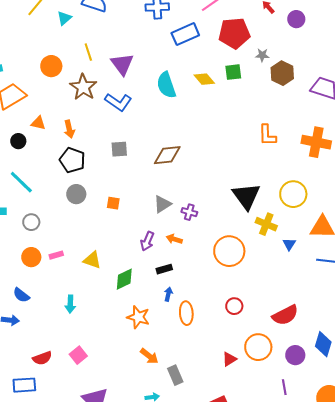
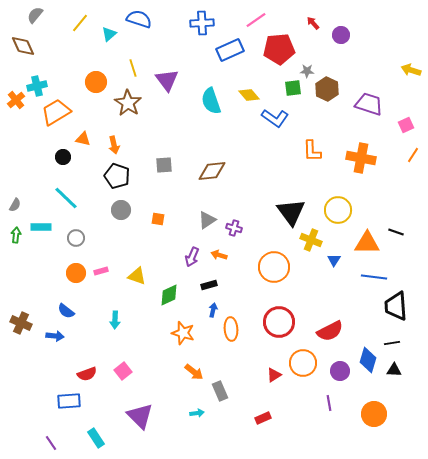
green square: (233, 72) -> (293, 88), moved
blue L-shape: (118, 102) -> (275, 118), moved
red circle: (234, 306) -> (279, 322), size x1.8

